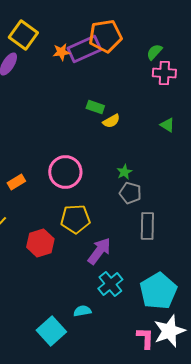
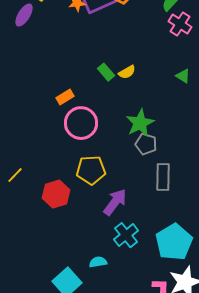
pink cross: (164, 73) -> (180, 24), turned 30
green rectangle: (95, 107) -> (106, 72), moved, turned 30
green star: (124, 172) -> (140, 123), size x1.8
orange rectangle: (16, 182) -> (65, 97), moved

